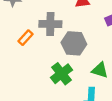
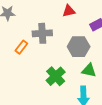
gray hexagon: (74, 43) -> (79, 47), moved

